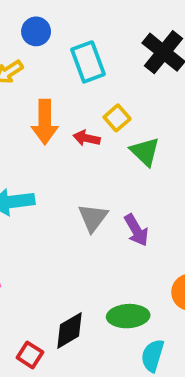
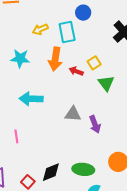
blue circle: (36, 31) -> (83, 13), moved
cyan rectangle: (88, 62) -> (67, 32), moved
gray triangle: (93, 218) -> (73, 114), turned 48

